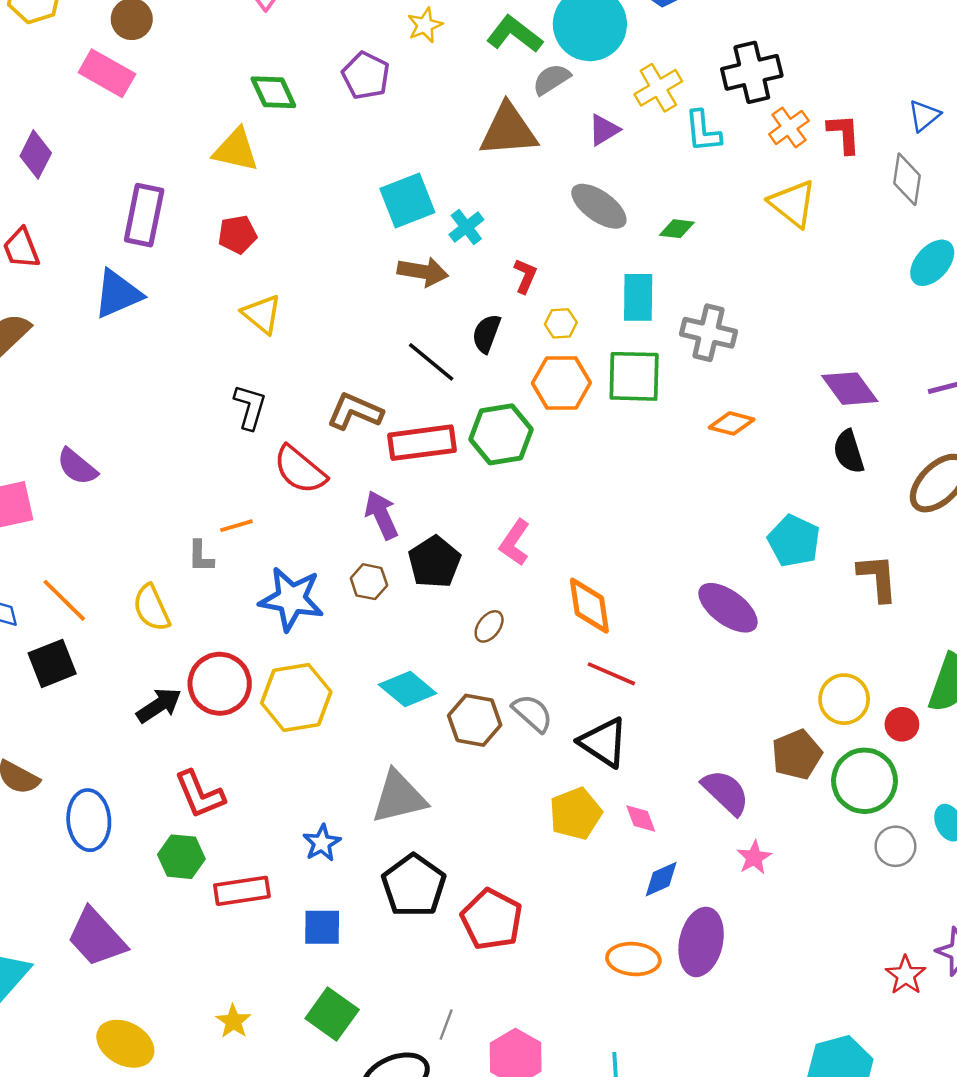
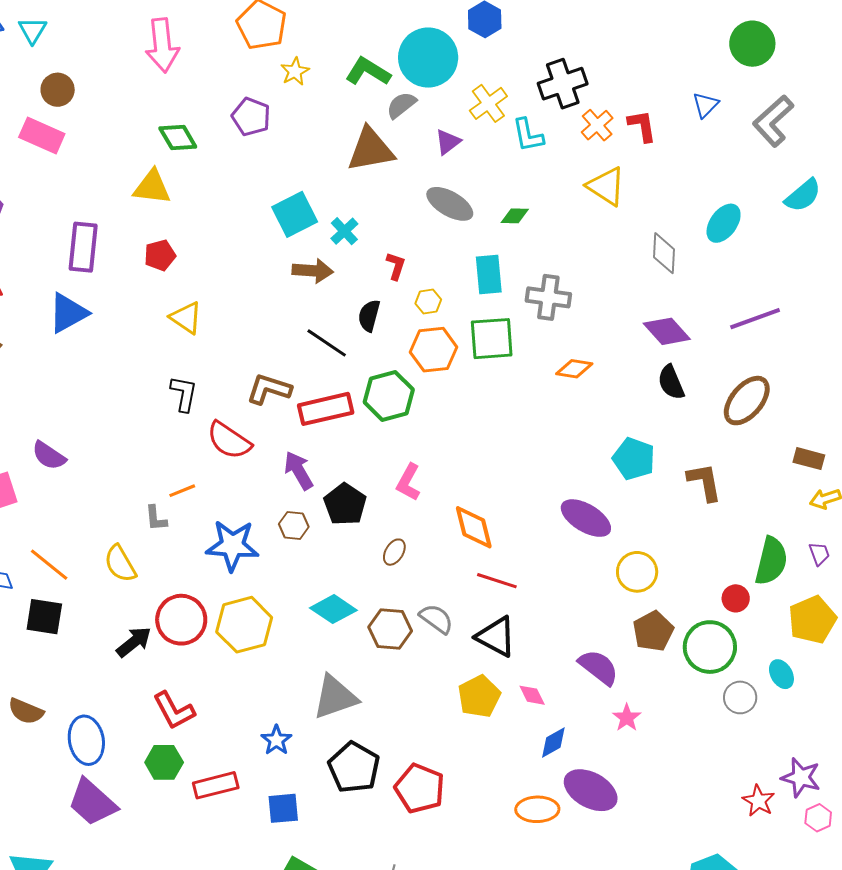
gray diamond: (907, 179) -> (664, 253), moved
black square: (52, 663) -> (44, 617), turned 36
yellow circle: (844, 699) -> (637, 572), moved
purple trapezoid: (97, 938) -> (92, 802), moved
purple ellipse: (701, 942) -> (591, 790), turned -68

